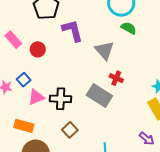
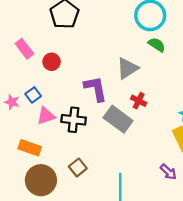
purple L-shape: (73, 31) -> (96, 89), moved
gray triangle: (104, 50) -> (127, 68), turned 35
brown square: (70, 130) -> (78, 167), moved

